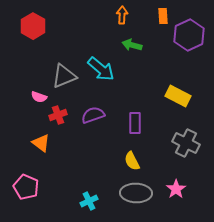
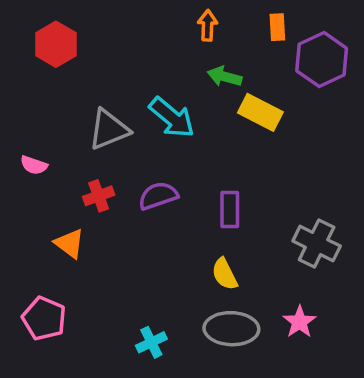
yellow rectangle: (178, 96) -> (260, 112), moved
pink semicircle: (39, 97) -> (34, 165), moved

